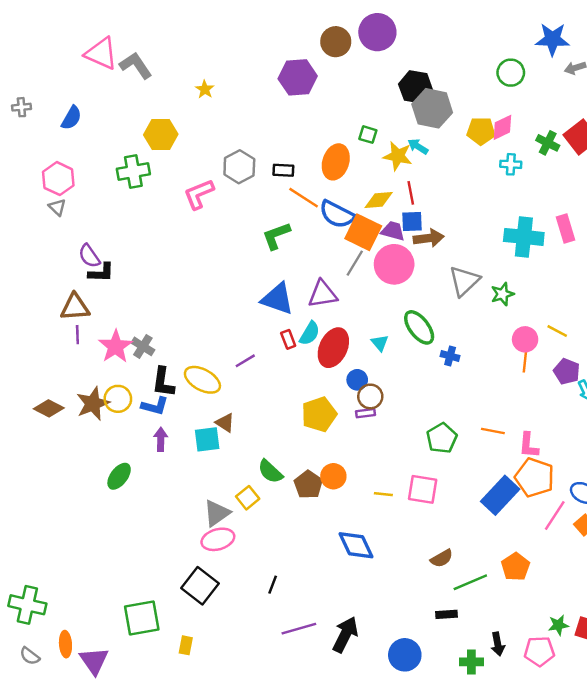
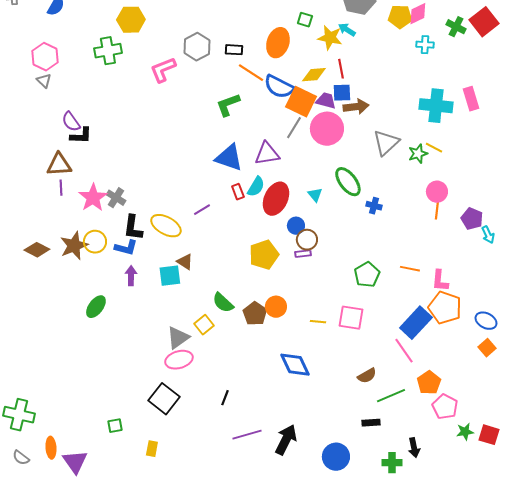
yellow line: (557, 331) -> (434, 148), moved
pink line: (555, 516) -> (404, 351), moved, turned -68
green square: (142, 618) -> (115, 426), size x0.5
pink pentagon: (539, 651) -> (445, 407), moved, turned 30

